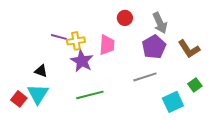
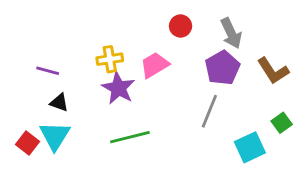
purple line: (59, 37) -> (48, 71), moved
pink trapezoid: (107, 45) -> (155, 65), turned -125
gray line: (145, 77) -> (209, 111), turned -50

